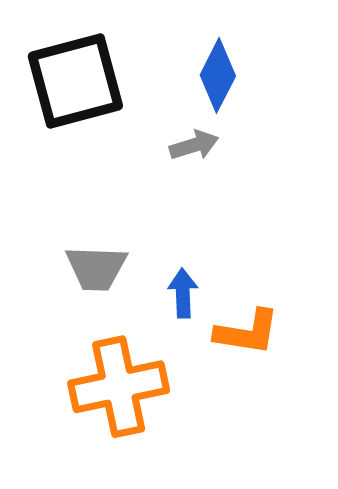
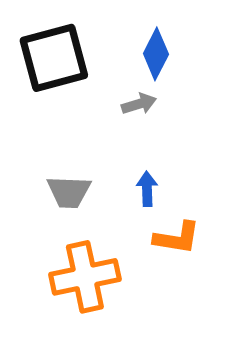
blue arrow: (183, 293) -> (147, 189), moved

